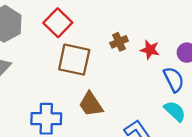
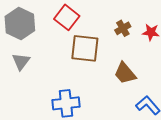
brown trapezoid: (91, 104) -> (125, 73), moved

